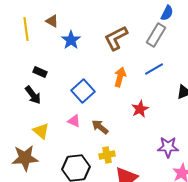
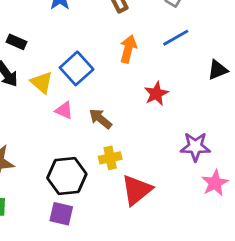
yellow triangle: (41, 131) -> (42, 82), moved

